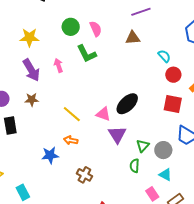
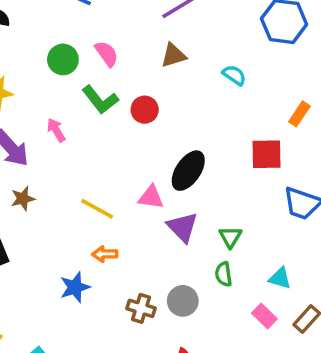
red circle: (173, 75) -> (145, 110), moved
gray circle: (163, 150) -> (183, 301), moved

